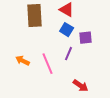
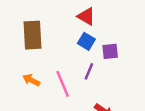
brown rectangle: (35, 16) -> (33, 35), moved

